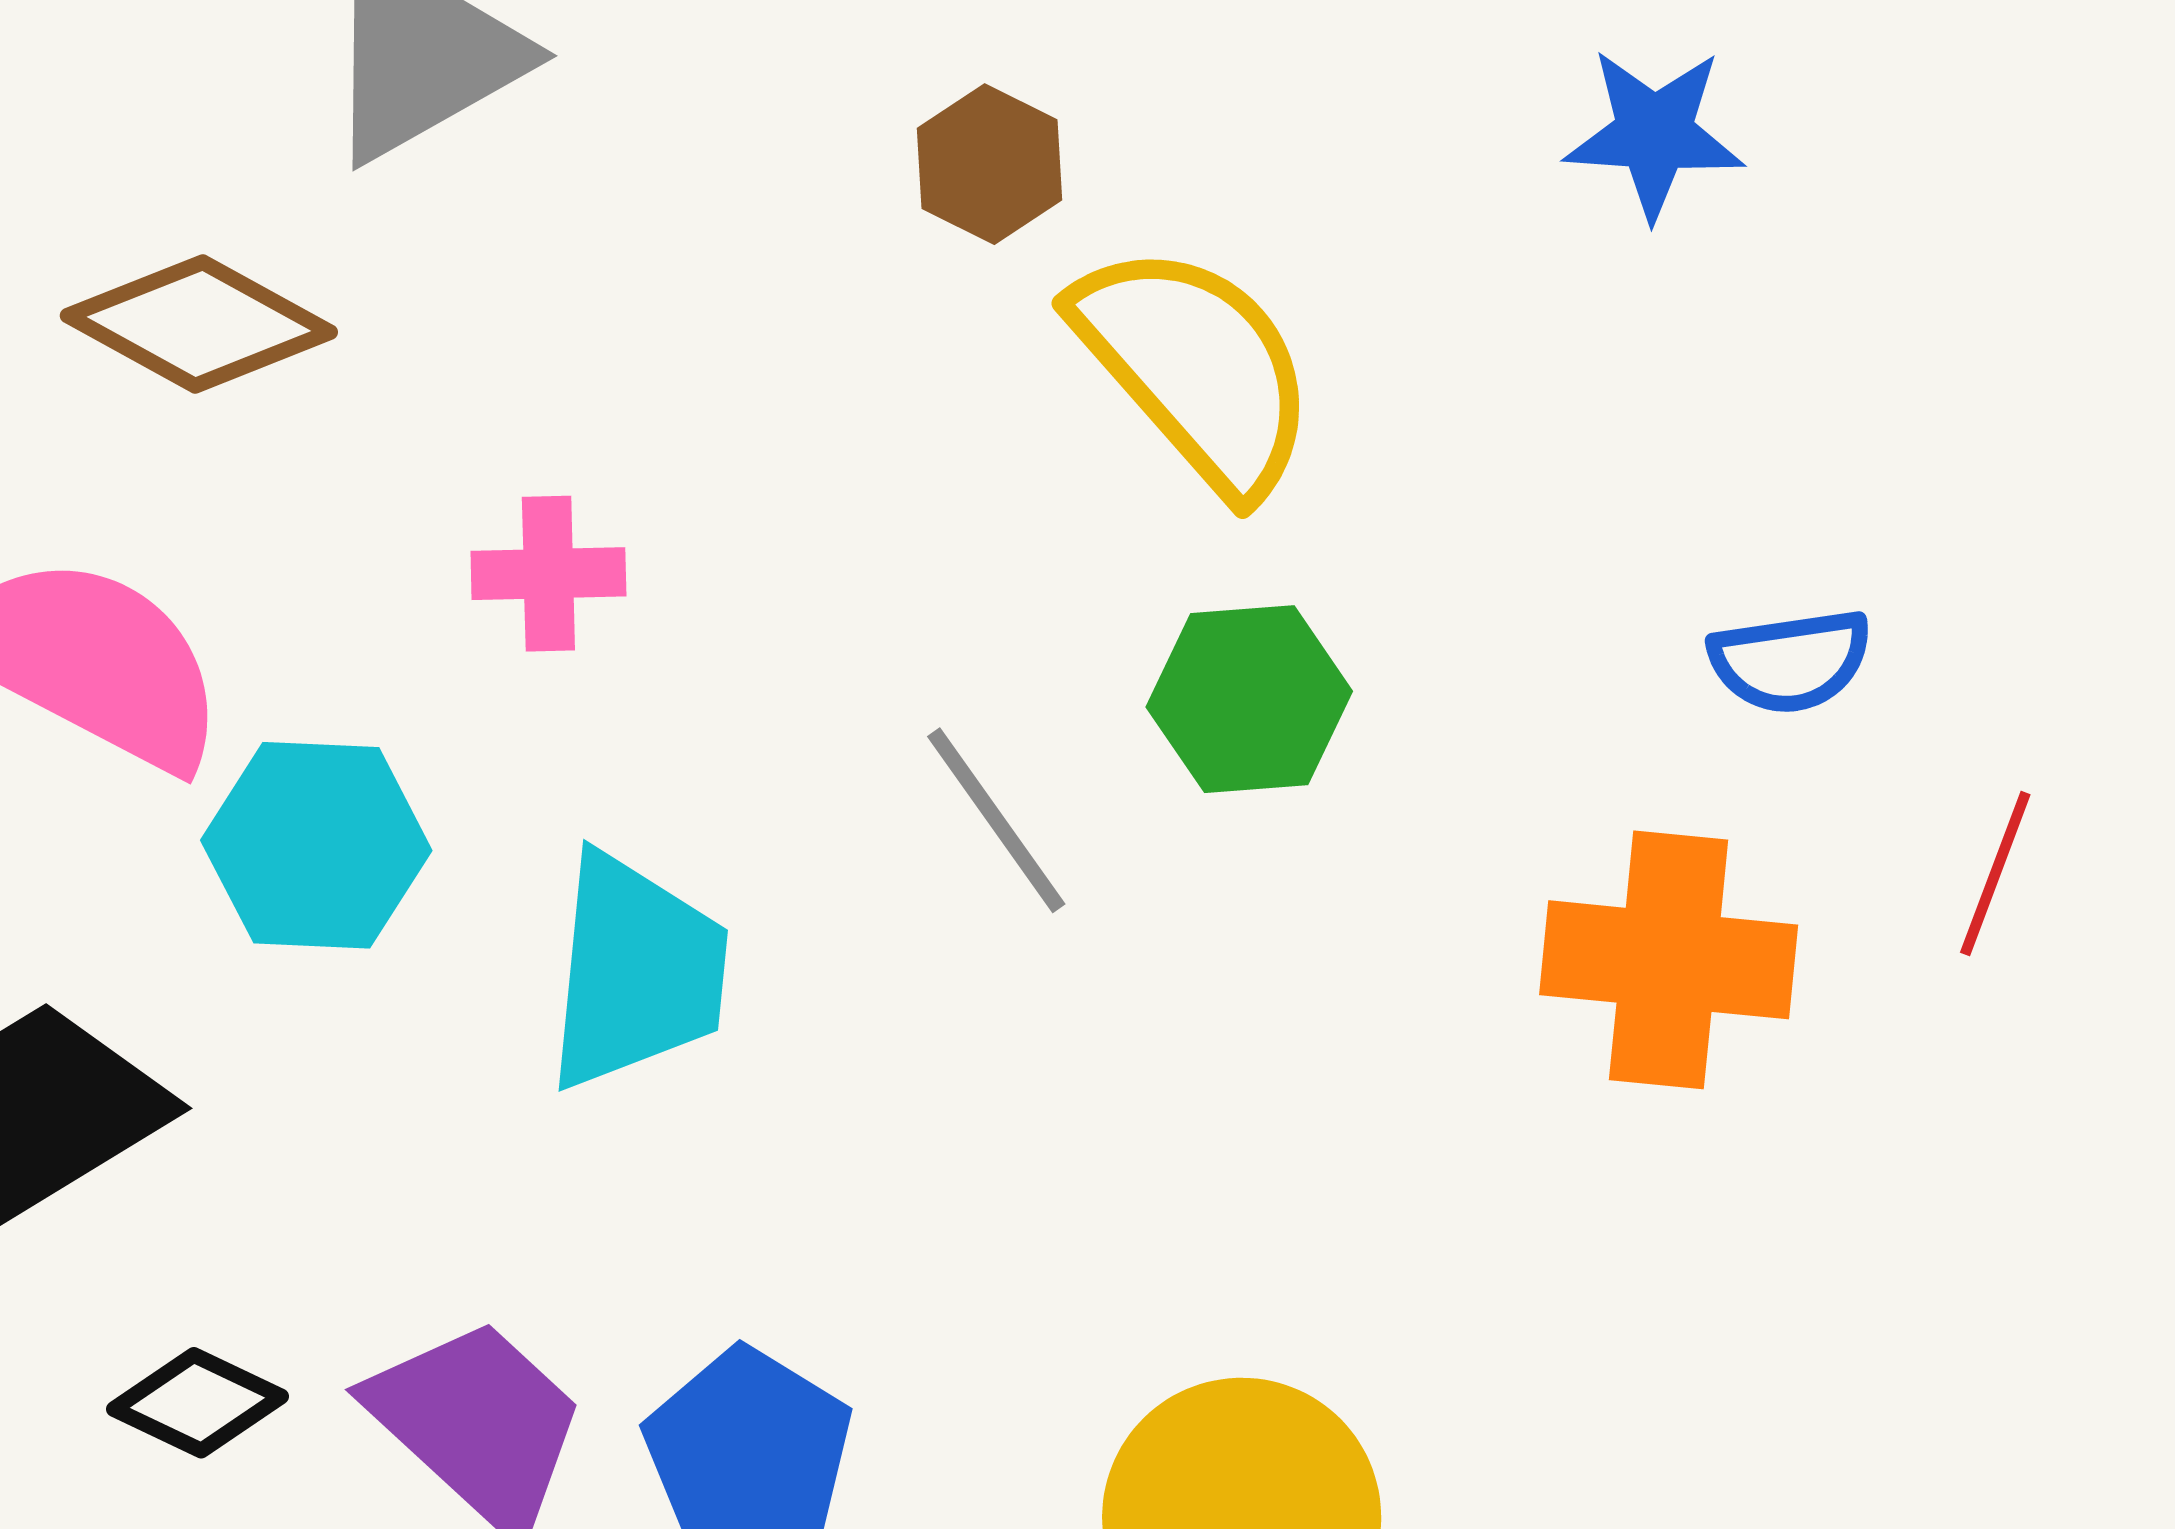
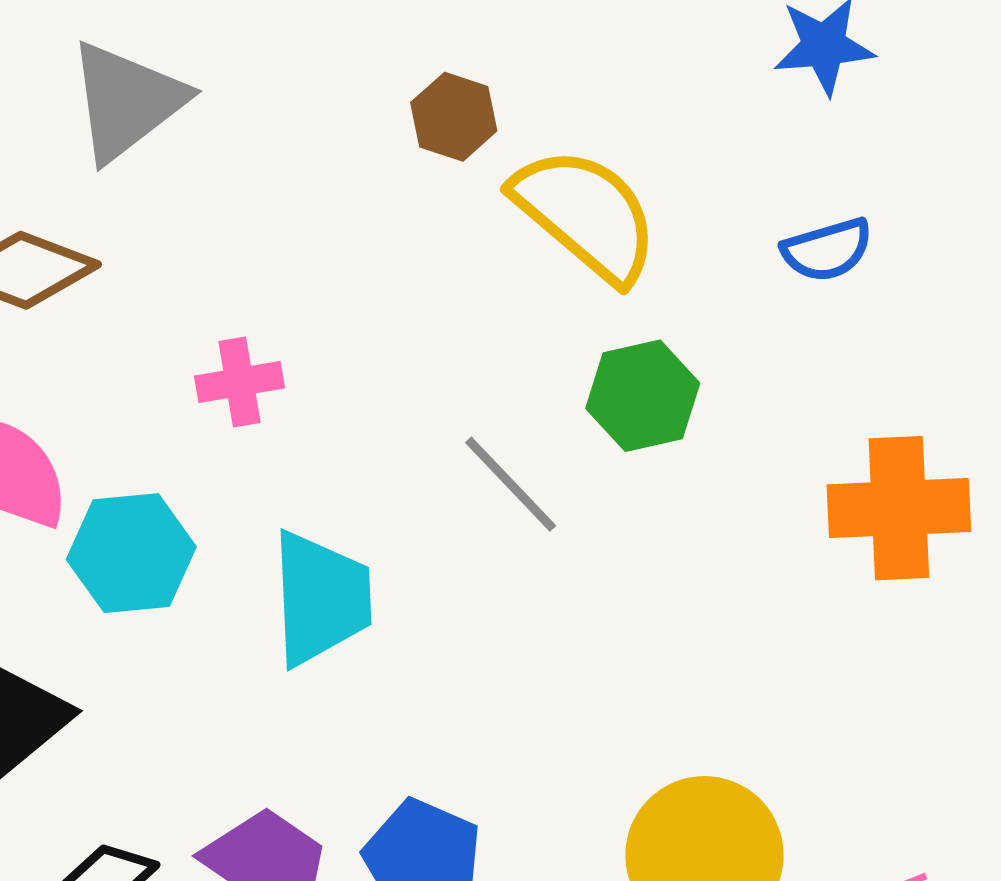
blue semicircle: (1790, 661) -> (827, 250), moved

